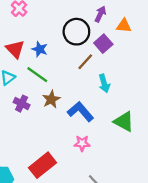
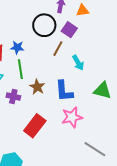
green line: (37, 75) -> (20, 69), turned 60
blue L-shape: (80, 112) -> (64, 91), turned -130
pink star: (82, 143) -> (72, 117), size x1.5
red rectangle: (43, 165) -> (35, 126), moved

